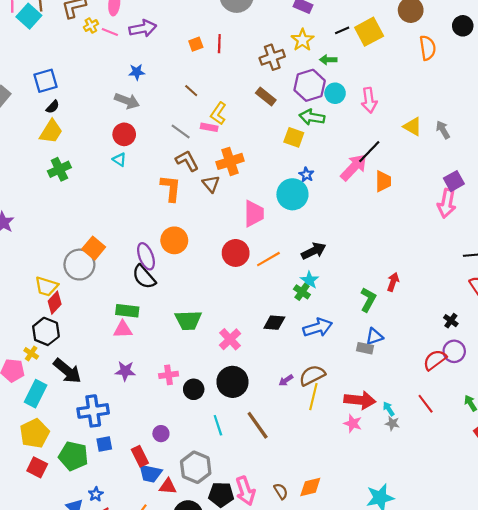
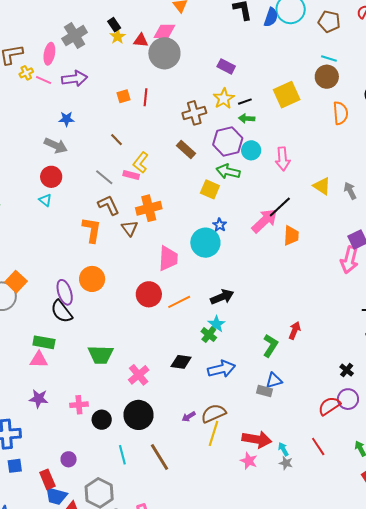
black line: (342, 30) -> (245, 102), moved

